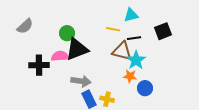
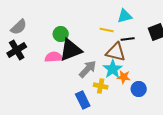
cyan star: (136, 60) -> (113, 69), moved
black cross: (39, 65) -> (17, 50), moved, turned -30
gray arrow: (81, 81) -> (88, 69), moved, turned -54
yellow cross: (107, 99) -> (101, 86), moved

